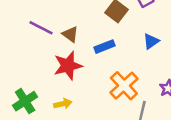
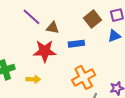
brown triangle: (70, 34) -> (53, 28), turned -40
blue triangle: (151, 41) -> (114, 36), moved

